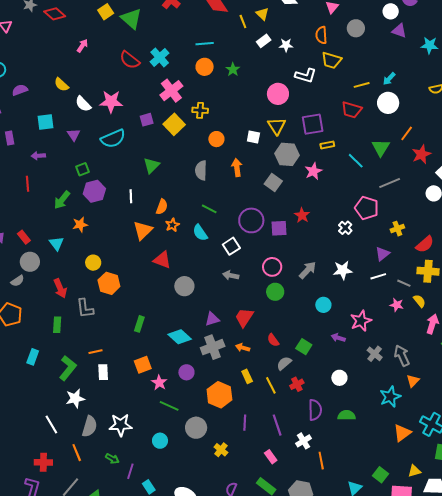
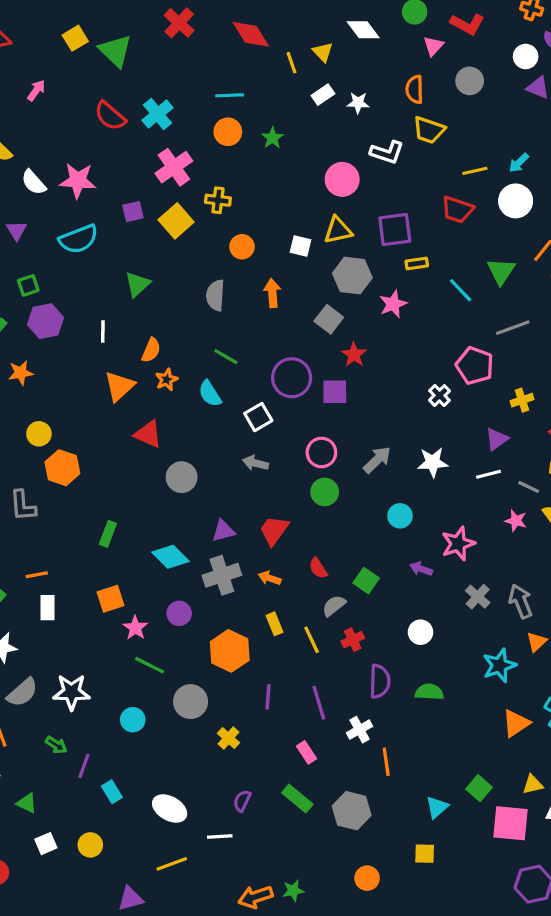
yellow triangle: (277, 126) -> (338, 230), turned 48
red star: (302, 215) -> (354, 355), moved
gray semicircle: (90, 426) -> (22, 692), turned 30

